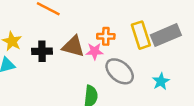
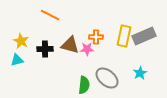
yellow rectangle: (141, 35) -> (124, 36), turned 30
gray ellipse: (120, 71) -> (107, 78), moved

